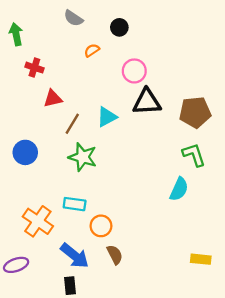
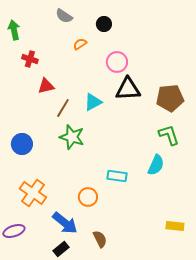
blue circle: (25, 152) -> (22, 144), moved
cyan rectangle: (75, 204) -> (117, 176), moved
brown semicircle: (115, 255) -> (100, 239), moved
black rectangle: (70, 286) -> (61, 249), turned 56

